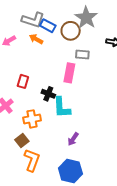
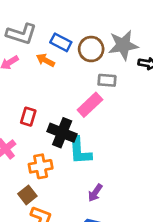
gray star: (86, 18) -> (123, 45), moved, turned 30
gray L-shape: (33, 20) -> (21, 34), moved
pink rectangle: (69, 73) -> (90, 105), turned 36
black cross: (48, 94) -> (62, 133), size x1.5

